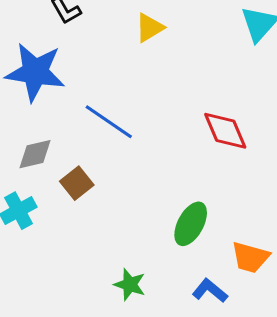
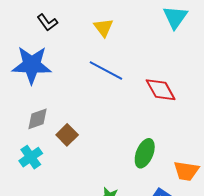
yellow triangle: (150, 28) -> (103, 28), turned -30
blue line: (109, 122) -> (106, 71), moved

